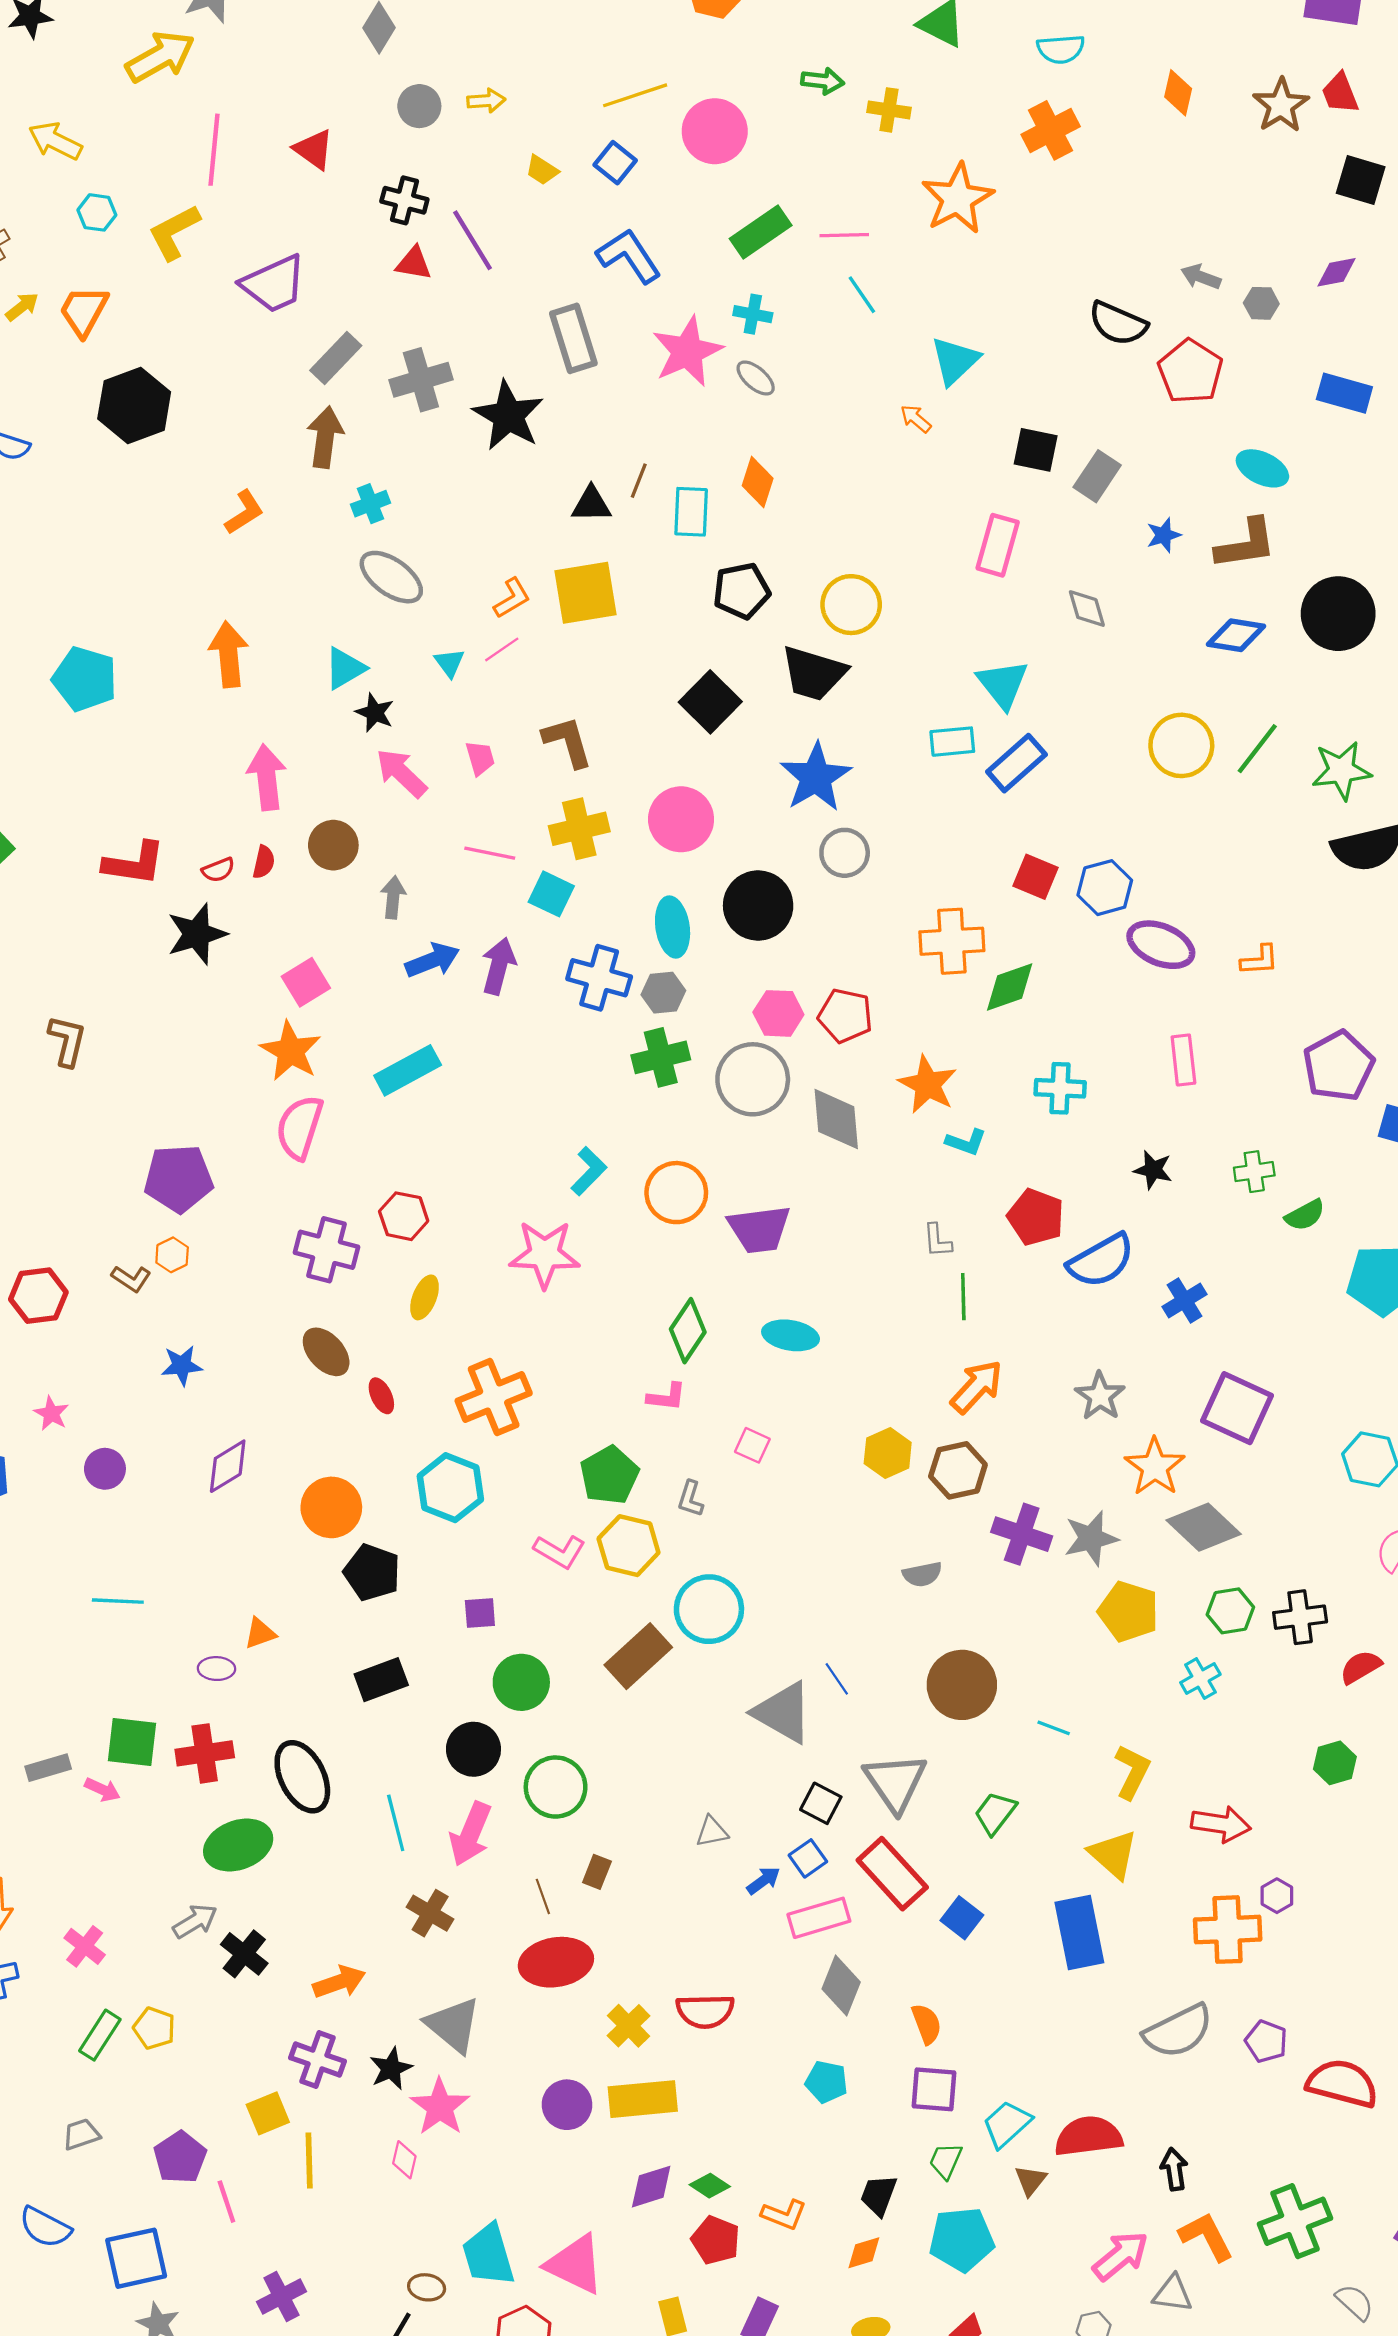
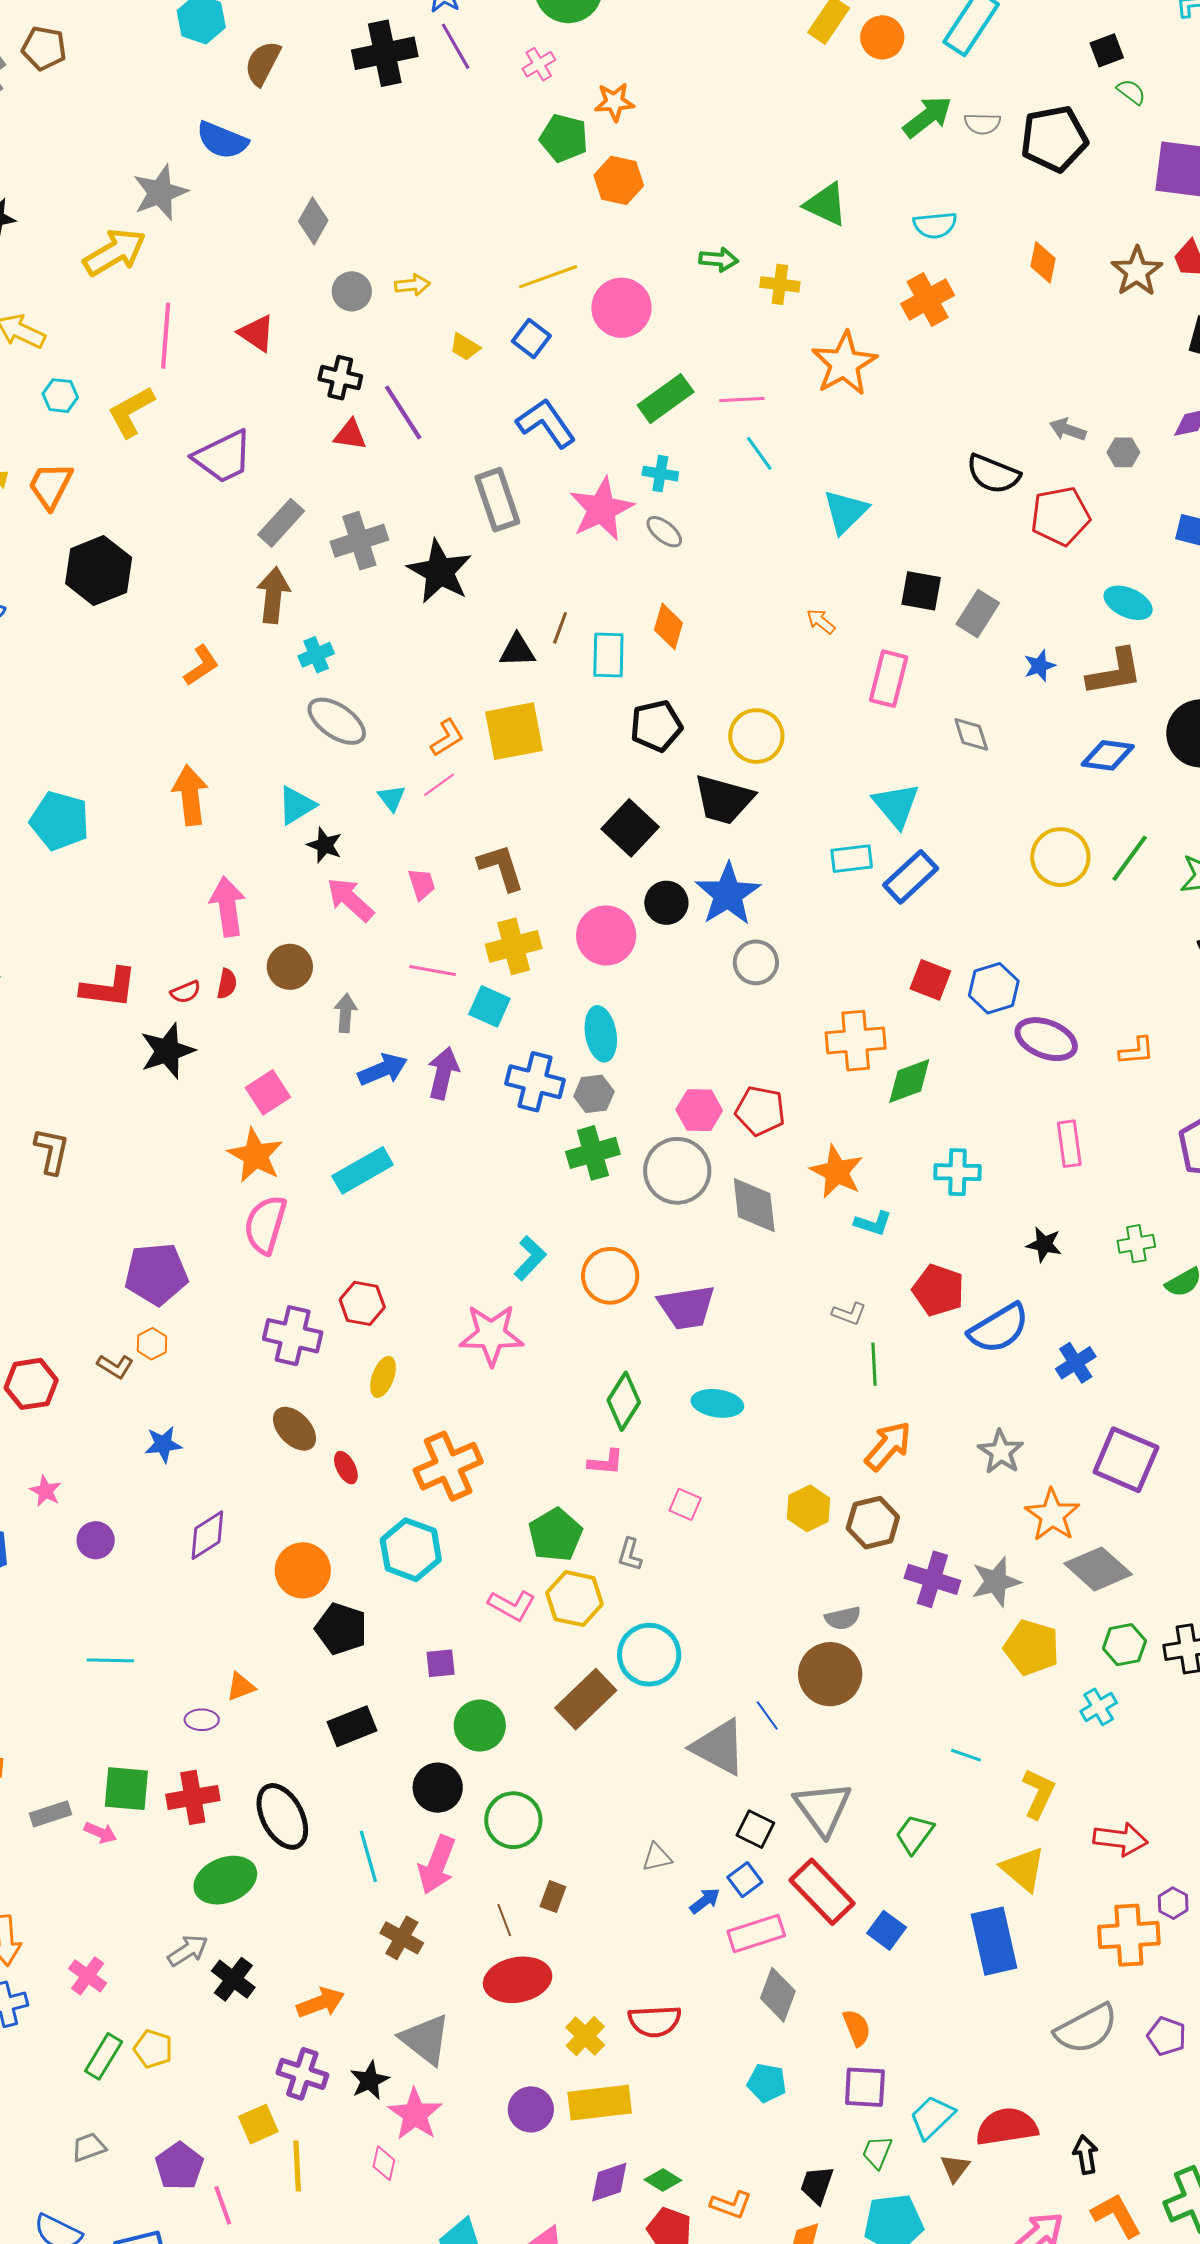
red pentagon: (1190, 371) -> (1060, 516), turned 30
orange arrow: (916, 419) -> (821, 621), moved
black circle: (758, 905) -> (666, 903), moved, size x0.7
gray L-shape: (937, 1241) -> (849, 1314), turned -64
brown circle: (962, 1685) -> (830, 1674), moved

